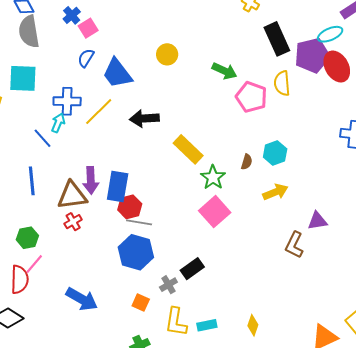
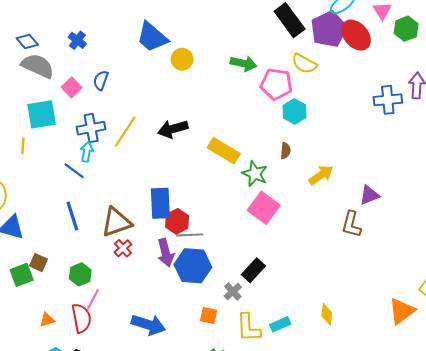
pink square: (88, 28) -> (72, 87), moved
gray semicircle: (29, 32) -> (38, 66), turned 136
blue trapezoid: (117, 73) -> (152, 37), moved
yellow semicircle: (282, 83) -> (304, 64), turned -45
cyan hexagon: (275, 153) -> (295, 111), moved
purple arrow: (91, 180) -> (166, 253), moved

